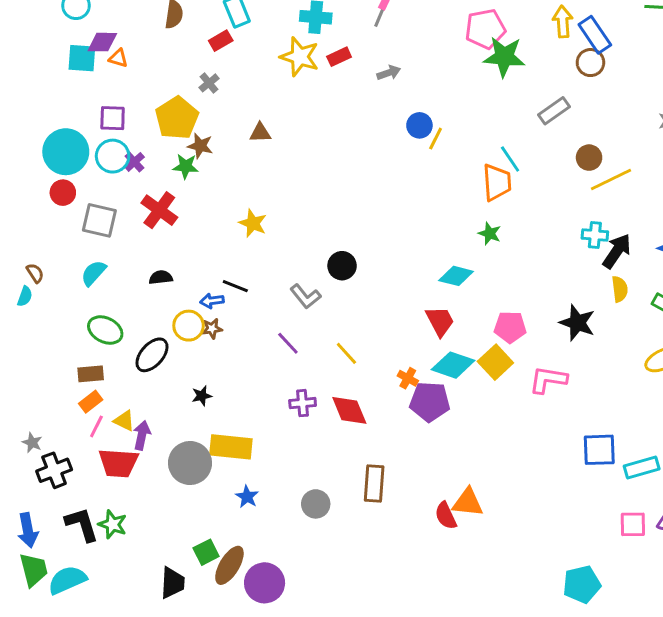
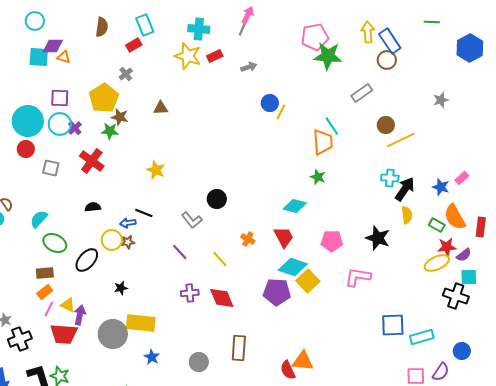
gray square: (99, 220) -> (51, 168), size x0.7
cyan semicircle: (94, 273) -> (39, 219), moved
yellow square: (495, 362) -> (308, 281), moved
orange cross: (408, 378) -> (248, 239), moved

